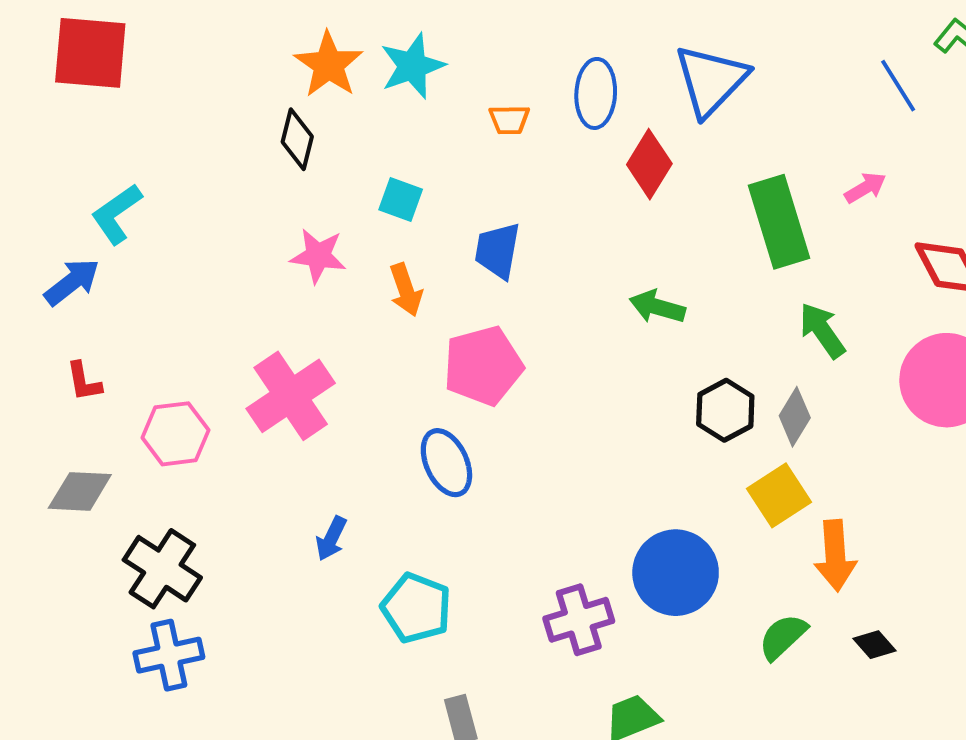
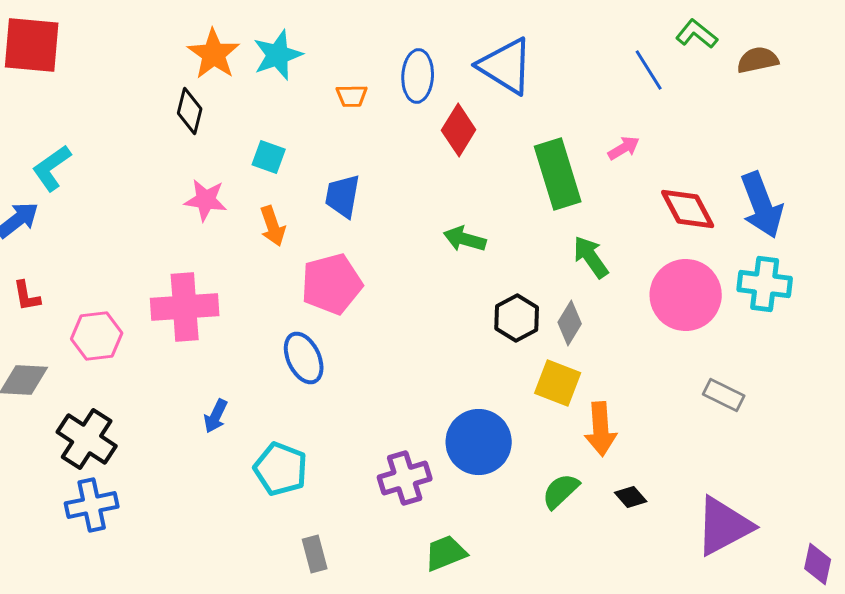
blue triangle: (711, 80) -> (506, 66), turned -42
pink cross: (291, 396) -> (185, 307), turned 30
yellow square: (779, 495) -> (558, 383), turned -36

